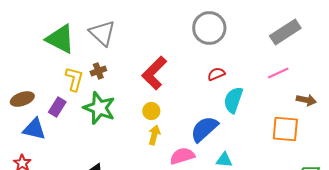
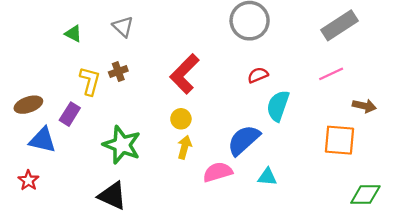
gray triangle: (102, 33) -> (123, 27), size x0.7
green triangle: (60, 39) -> (73, 34), size x0.5
green star: (99, 108) -> (122, 145), moved

